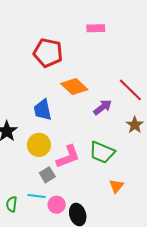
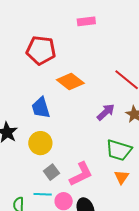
purple arrow: (103, 107) -> (106, 112), moved
green trapezoid: (102, 152) -> (119, 150), moved
pink L-shape: (68, 157) -> (81, 174), moved

